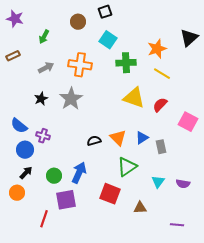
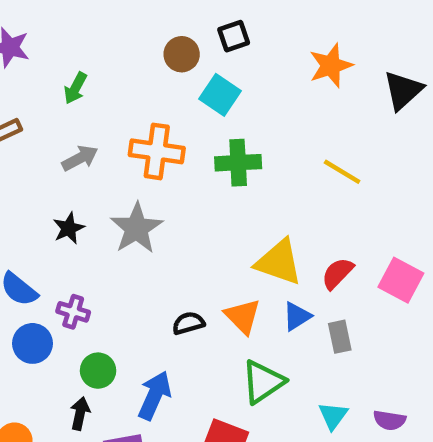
black square: (105, 12) -> (234, 36), moved
brown circle: (78, 22) -> (182, 54), moved
orange star: (157, 49) -> (331, 66), moved
green cross: (126, 63) -> (238, 163), moved
yellow triangle: (134, 98) -> (279, 262), moved
red semicircle: (160, 105) -> (338, 273), moved
black arrow: (26, 173) -> (80, 413), moved, turned -32
green circle: (54, 176) -> (98, 371), moved

